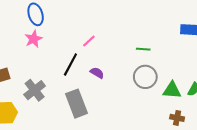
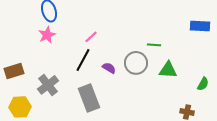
pink line: (89, 41) -> (91, 37), moved
gray circle: (145, 77) -> (136, 63), moved
green triangle: (172, 90) -> (168, 70), moved

